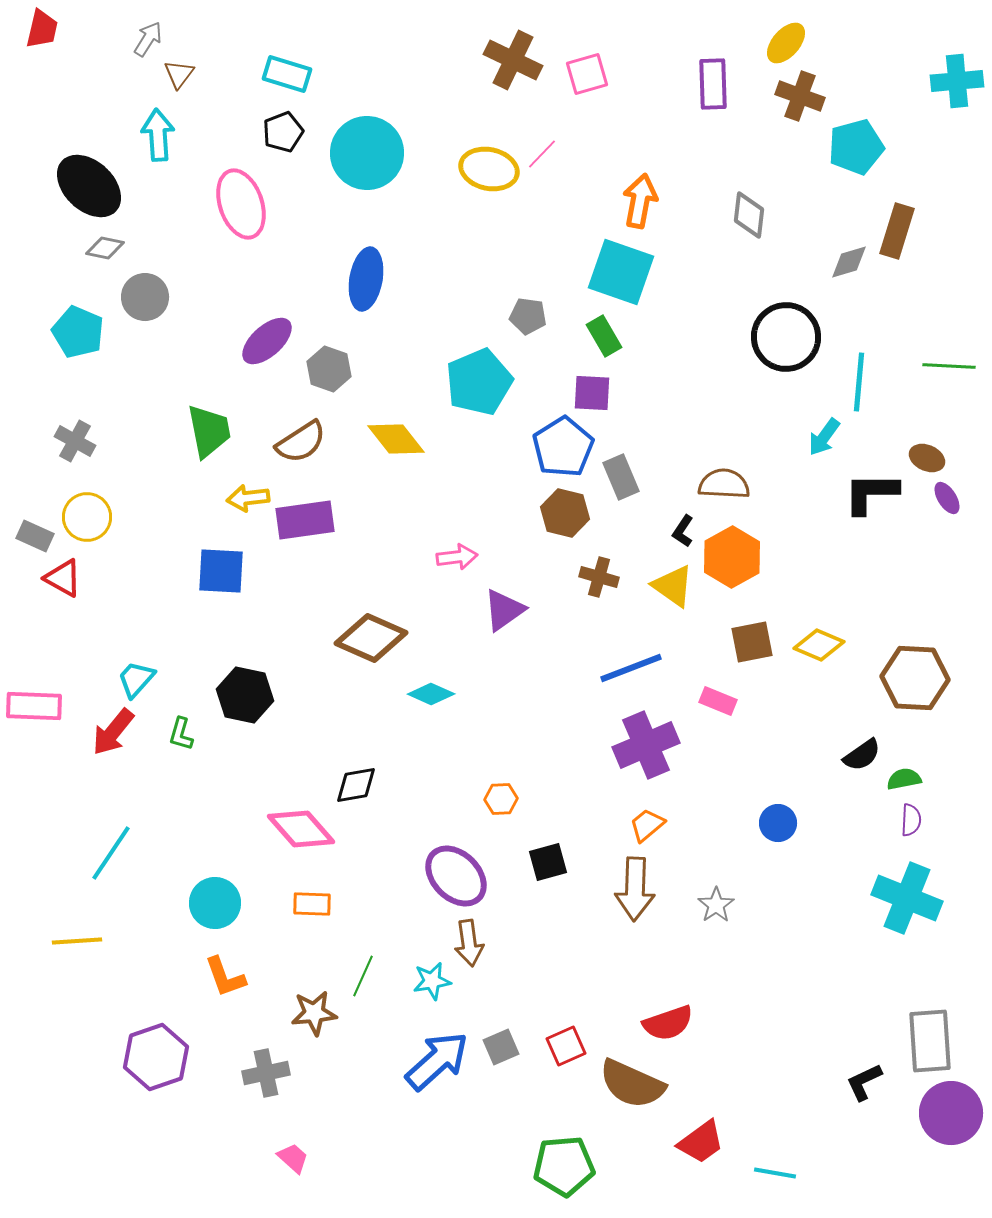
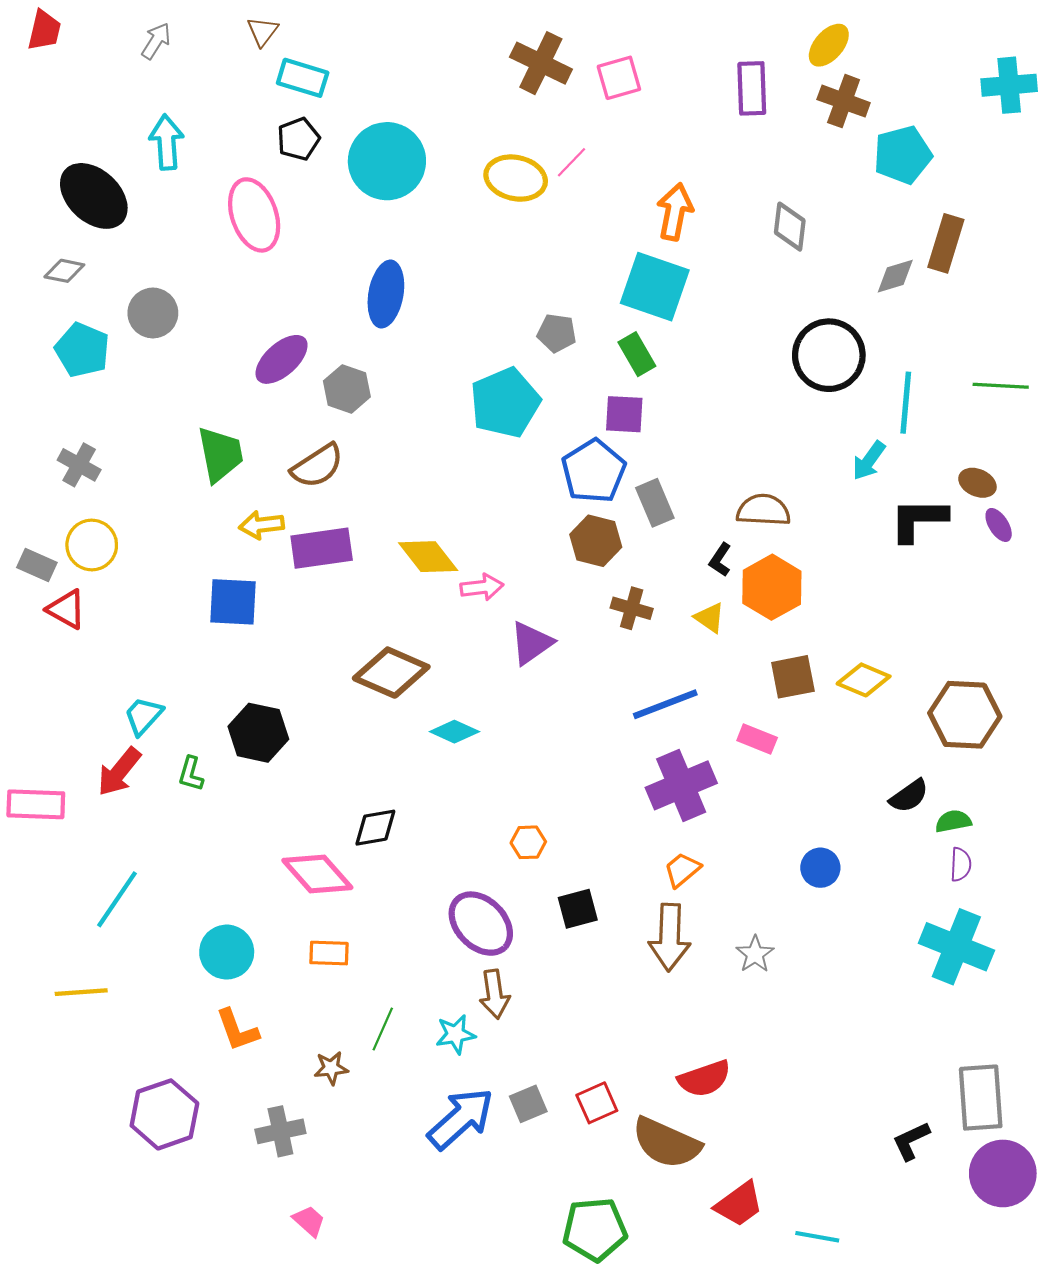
brown triangle: (179, 74) -> (263, 31), moved
gray diamond: (105, 248) -> (64, 271), moved
yellow diamond: (396, 439) -> (428, 557), moved
yellow triangle: (673, 586) -> (710, 618), size x0.7
pink rectangle: (34, 706) -> (36, 804), moved
brown star: (314, 1013) -> (331, 1068), size x0.7

